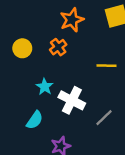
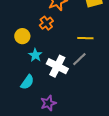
yellow circle: (22, 48) -> (22, 36), moved
gray line: (104, 118) -> (79, 59), moved

